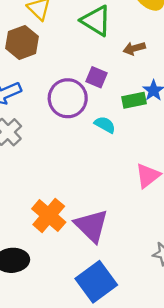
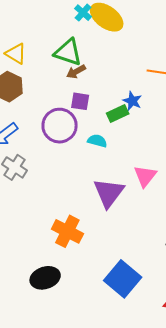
brown arrow: (134, 48) -> (76, 72), moved
purple triangle: (91, 226) -> (109, 193), moved, turned 36

